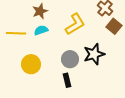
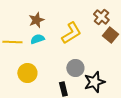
black star: (94, 54) -> (94, 82), moved
gray circle: (70, 59) -> (75, 68), moved

